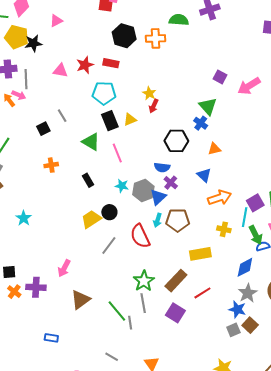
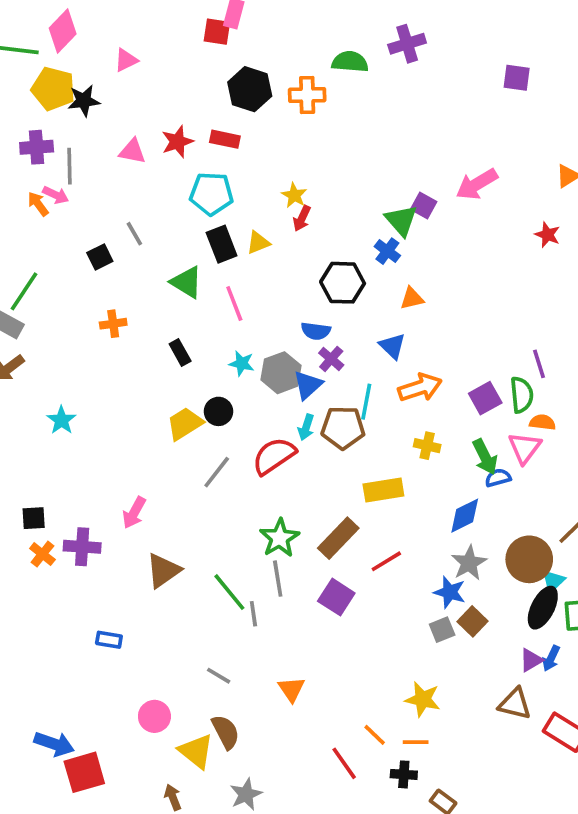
purple square: (220, 77) -> (424, 206), moved
cyan line: (245, 217) -> (366, 402), moved
red semicircle: (140, 236) -> (274, 456), turned 80

